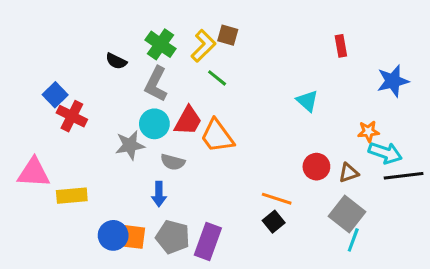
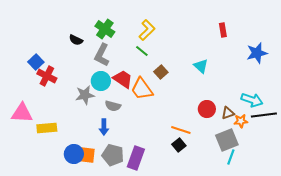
brown square: (228, 35) -> (161, 72), moved, turned 32
yellow L-shape: (203, 46) -> (147, 30), moved
red trapezoid: (188, 121) -> (123, 79), turned -85
orange star: (368, 131) -> (241, 121), moved
gray square: (347, 214) -> (227, 140), turned 30

